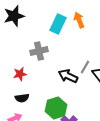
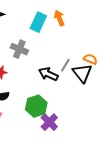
gray cross: (39, 51) -> (19, 49), turned 36

